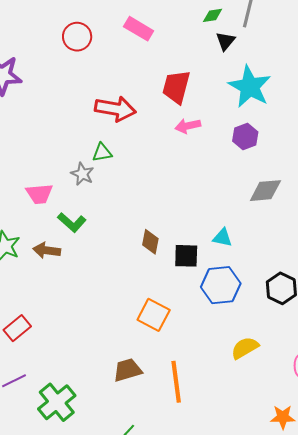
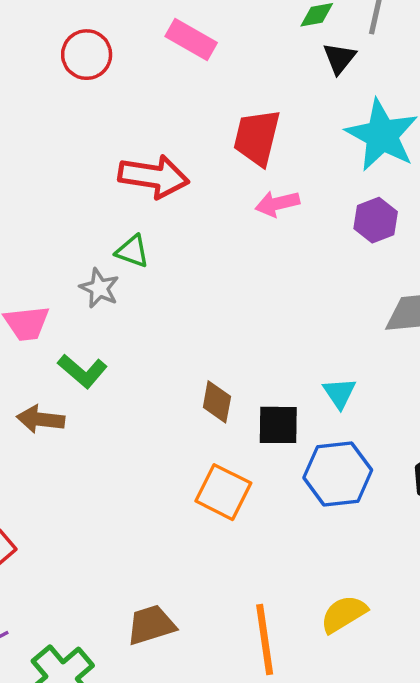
green triangle: (102, 153) -> (132, 251), turned 30
cyan triangle: (222, 238) -> (339, 393), turned 45
orange square: (154, 315) -> (223, 492), moved
yellow semicircle: (245, 348) -> (344, 614), moved
brown trapezoid: (128, 370) -> (151, 625), moved

